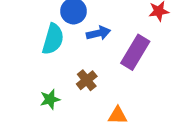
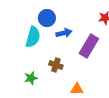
brown cross: (87, 80) -> (56, 65), turned -32

